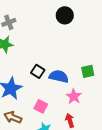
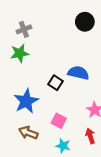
blue semicircle: (59, 76) -> (78, 73), moved

